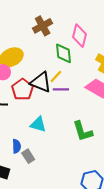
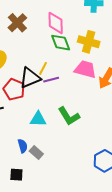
green diamond: (64, 53) -> (61, 43), moved
black triangle: (41, 82) -> (30, 78), turned -30
green L-shape: (83, 131) -> (69, 116), moved

